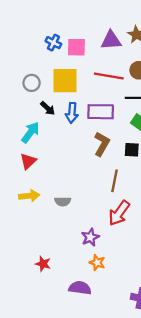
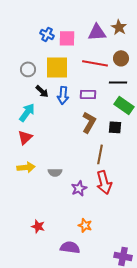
purple rectangle: (101, 112) -> (88, 94), size x0.7
red arrow: (119, 213) -> (104, 182), turned -50
purple star: (90, 237) -> (79, 188), moved

